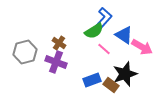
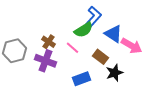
pink line: (104, 49) -> (72, 48), moved
black star: (125, 74) -> (114, 73), size x0.7
brown rectangle: (111, 85) -> (100, 57), moved

